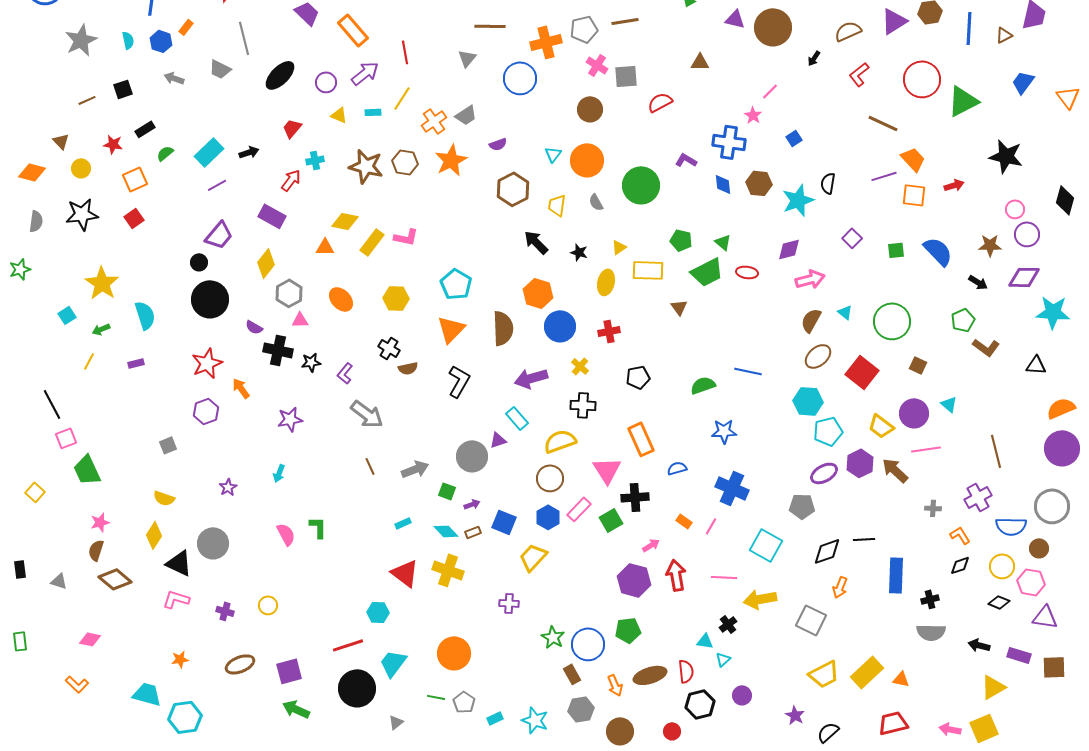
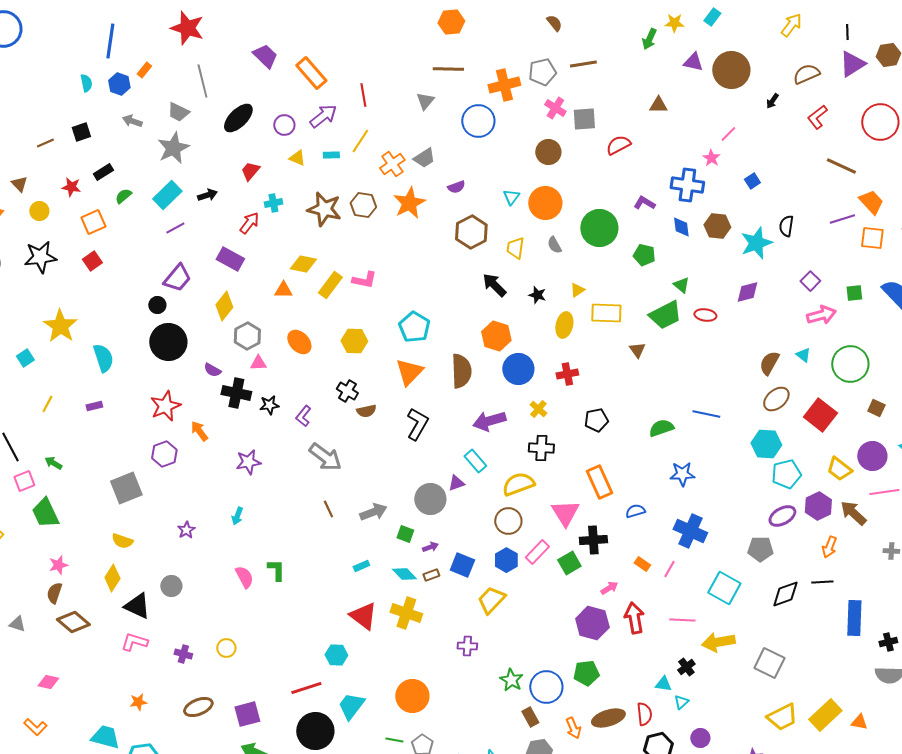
gray star: (81, 40) -> (173, 148), moved
green pentagon: (681, 240) -> (644, 255), moved
pink arrow: (810, 279) -> (821, 315), moved
green arrow: (101, 329) -> (53, 463), moved, turned 54
gray square: (168, 445) -> (126, 488), size x1.8
gray circle: (213, 543) -> (171, 586), size x0.7
orange arrow: (840, 587) -> (829, 547), moved

